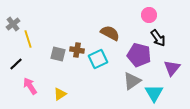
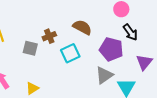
brown cross: (77, 50) -> (49, 36), moved, turned -32

